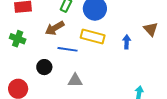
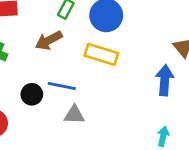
blue arrow: (127, 42) -> (165, 80), moved, size x1.5
blue line: (67, 49) -> (62, 86), moved

